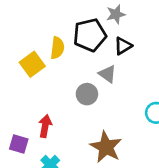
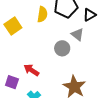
yellow square: (32, 64) -> (13, 26), moved
red arrow: (45, 126) -> (31, 70), turned -70

